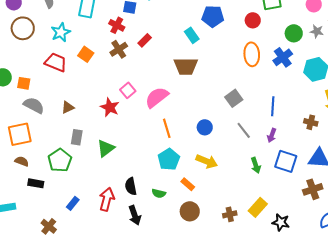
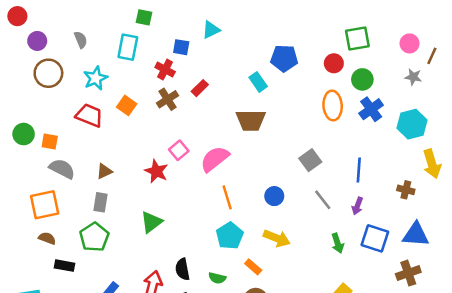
green circle: (294, 33) -> (362, 79), moved
gray rectangle: (77, 137) -> (101, 202), moved

